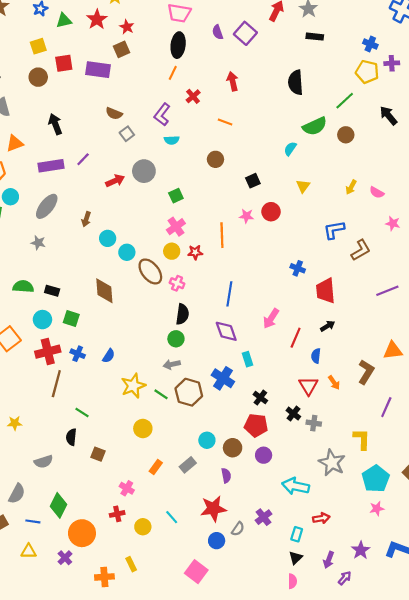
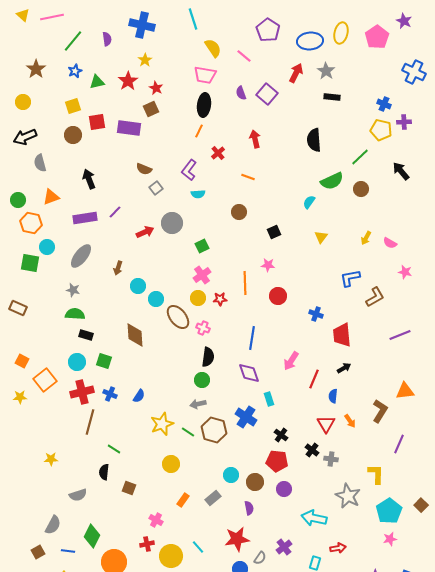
red circle: (271, 212) -> (278, 296), moved
green semicircle: (23, 286) -> (75, 314), moved
yellow circle: (143, 527) -> (171, 556), size x1.5

